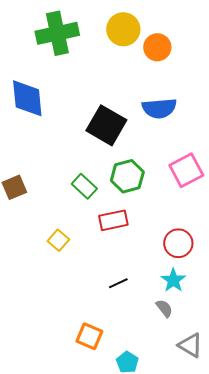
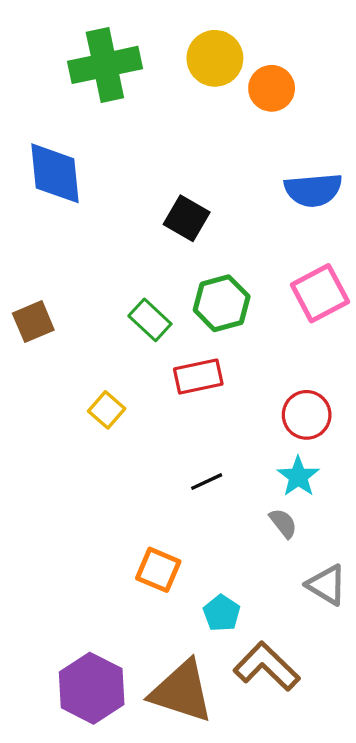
blue semicircle: (159, 108) -> (313, 190), moved
black square: (106, 125) -> (187, 218), size x0.7

